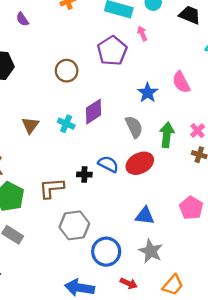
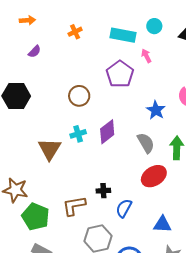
purple semicircle: (22, 19) -> (34, 52), turned -96
cyan cross: (66, 124) -> (78, 134), moved, turned -35
brown triangle: (30, 125) -> (50, 149), size x1.4
blue semicircle: (108, 164) -> (124, 208), moved, turned -84

